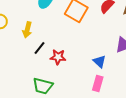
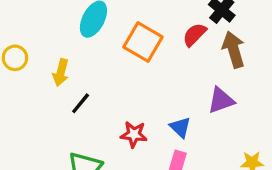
red star: (58, 57) -> (134, 134), moved

